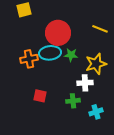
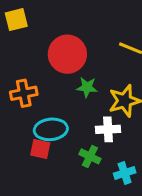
cyan ellipse: (50, 53) -> (51, 129), moved
green cross: (73, 101) -> (90, 156), turned 32

